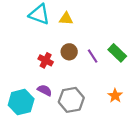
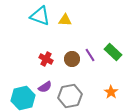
brown circle: (69, 52) -> (72, 59), moved
purple semicircle: (45, 90) -> (45, 87), turned 120

